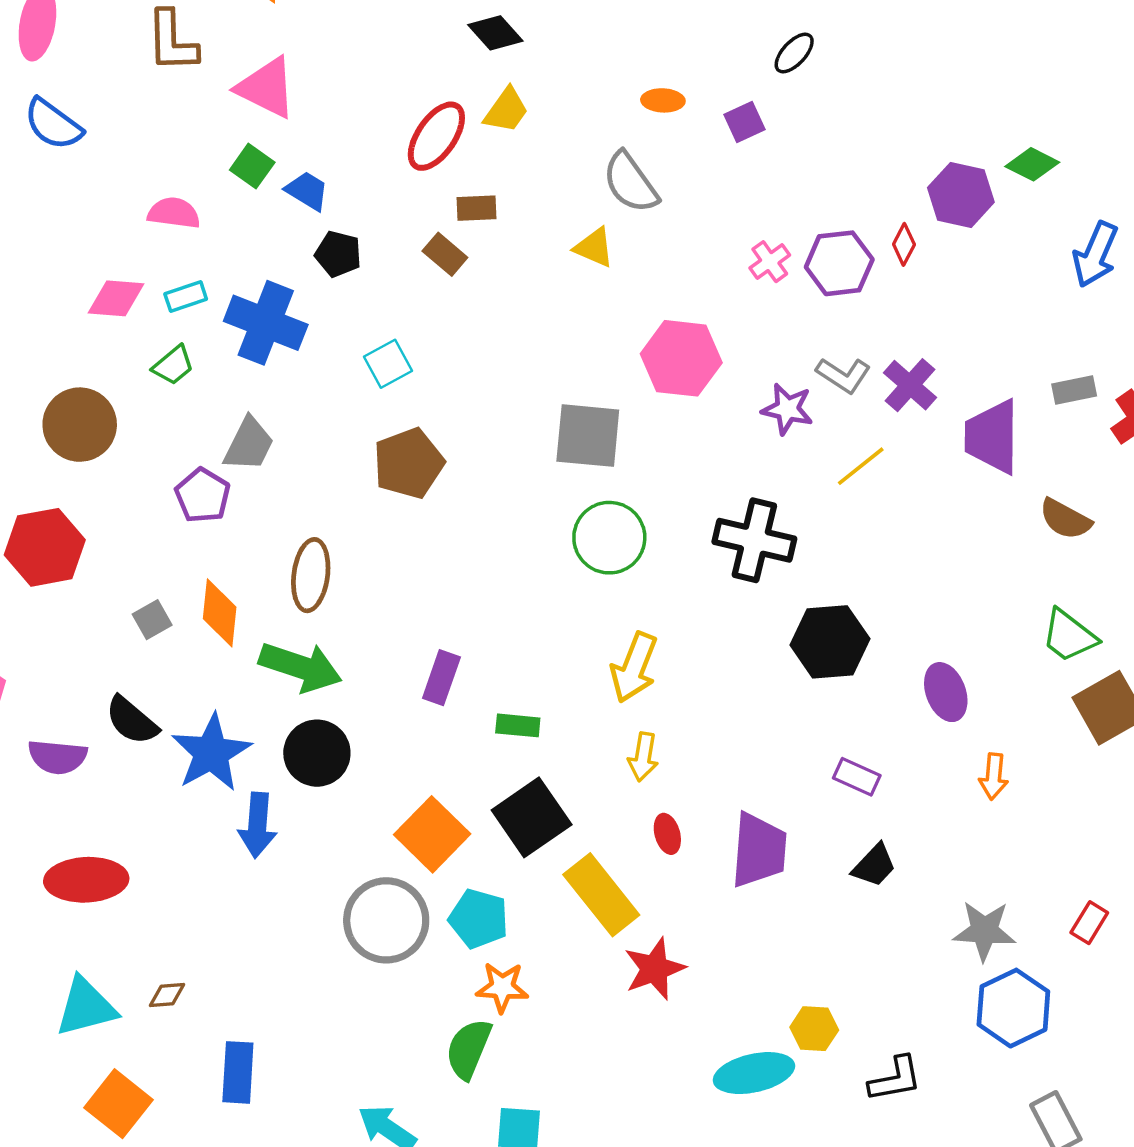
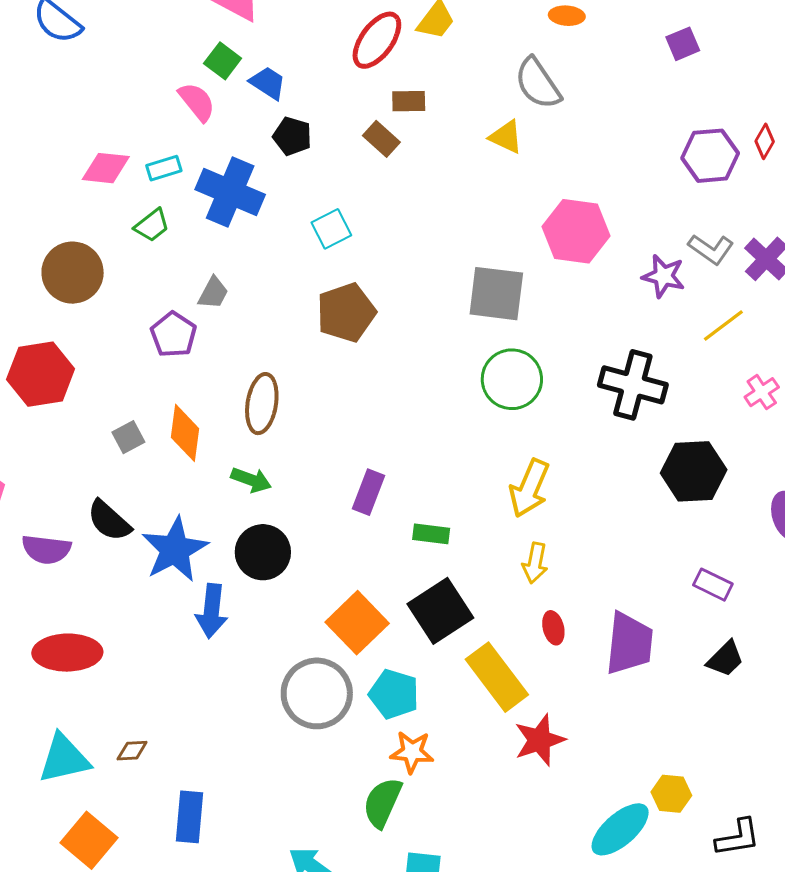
purple square: (744, 122) -> (683, 44), moved
pink semicircle: (174, 213) -> (197, 102), moved, turned 42
pink cross: (770, 262) -> (762, 392), moved
gray trapezoid: (249, 444) -> (213, 293), size x0.7
green arrow: (300, 667) -> (251, 480), size x0.6
cyan ellipse: (754, 1073) -> (620, 829), turned -30

